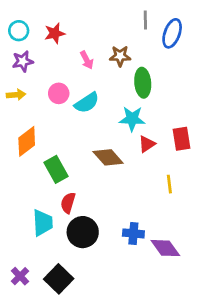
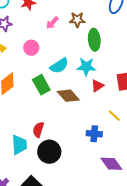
pink arrow: (87, 60) -> (52, 23), turned 72
cyan semicircle: (87, 103) -> (59, 66), moved
green rectangle: (56, 169) -> (41, 85), moved
yellow line: (169, 184) -> (114, 116), turned -40
blue cross: (133, 233) -> (94, 134), moved

